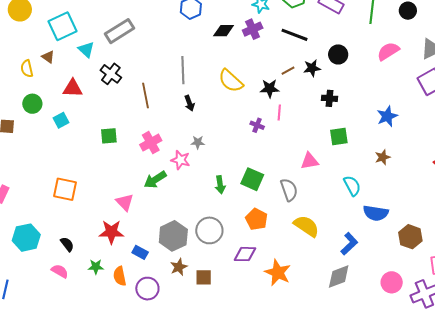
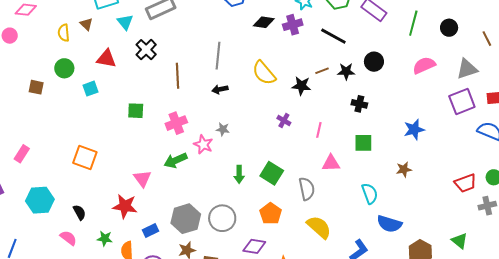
black arrow: (189, 103) -> (220, 89), turned 91
pink line: (279, 113) -> (319, 130), moved
blue rectangle: (140, 252) -> (151, 230), turned -63

